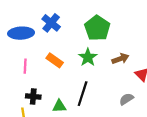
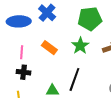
green pentagon: (97, 28) -> (90, 19), turned 30
black cross: (33, 96) -> (24, 72), moved

